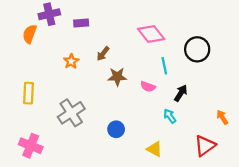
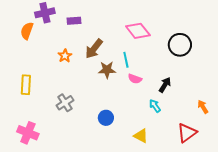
brown arrow: (103, 54) -> (94, 49), size x1.5
cyan line: (164, 66) -> (126, 60), moved
gray cross: (71, 113) -> (65, 103), size x0.7

